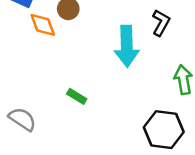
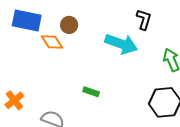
cyan arrow: (127, 46) -> (121, 44), turned -56

